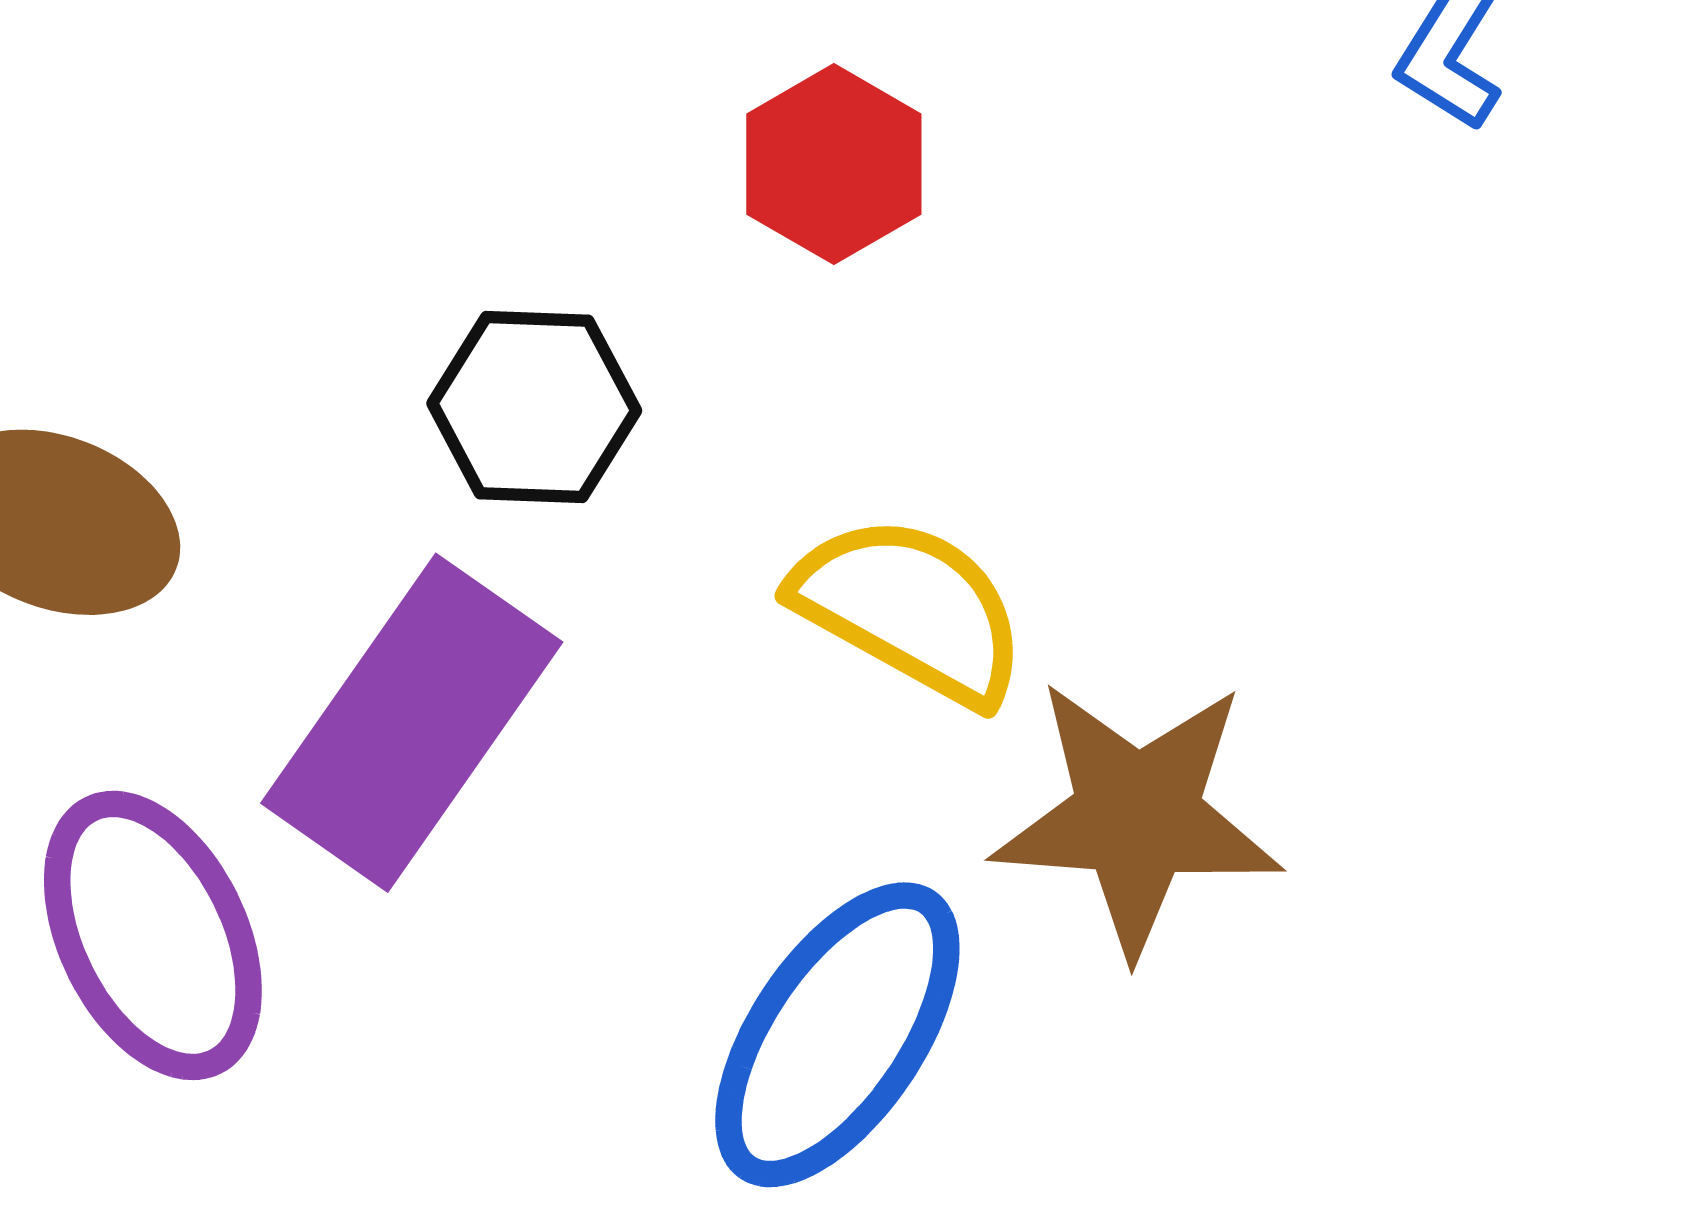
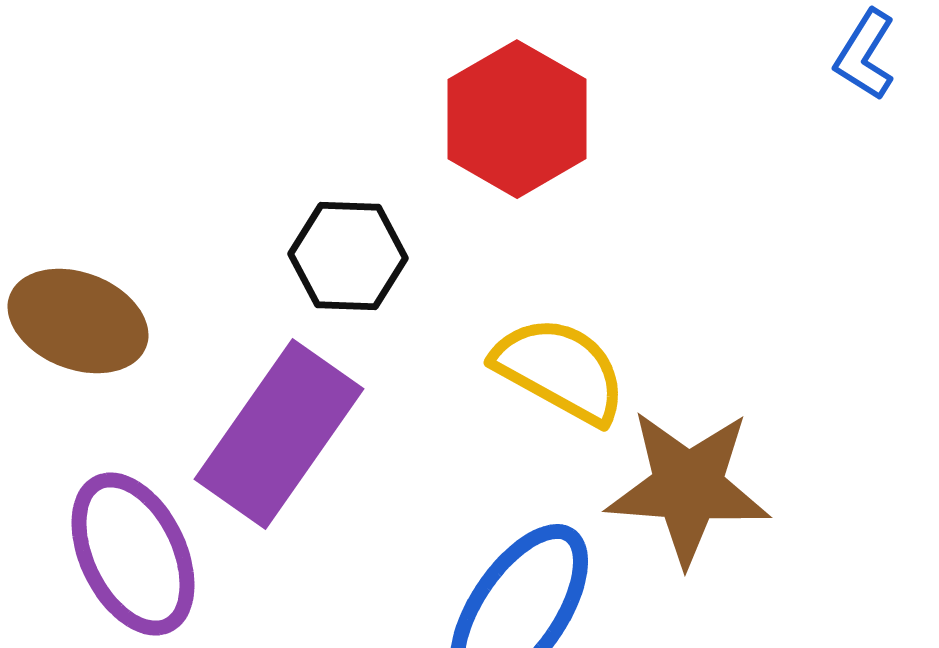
red hexagon: (834, 164) -> (517, 119), size x1.4

